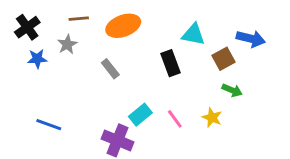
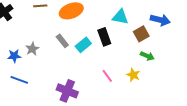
gray star: (67, 44) -> (32, 49), moved
blue star: (37, 59) -> (14, 56), moved
cyan rectangle: (140, 115) -> (83, 45), moved

